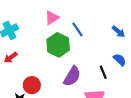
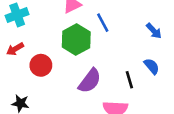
red circle: (32, 85) -> (41, 65), moved

